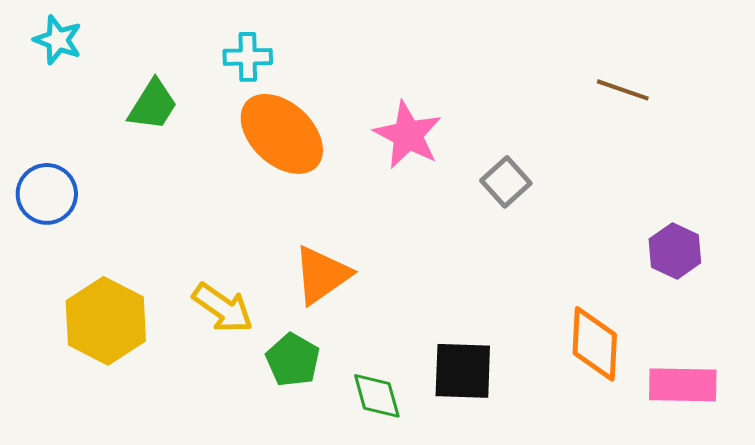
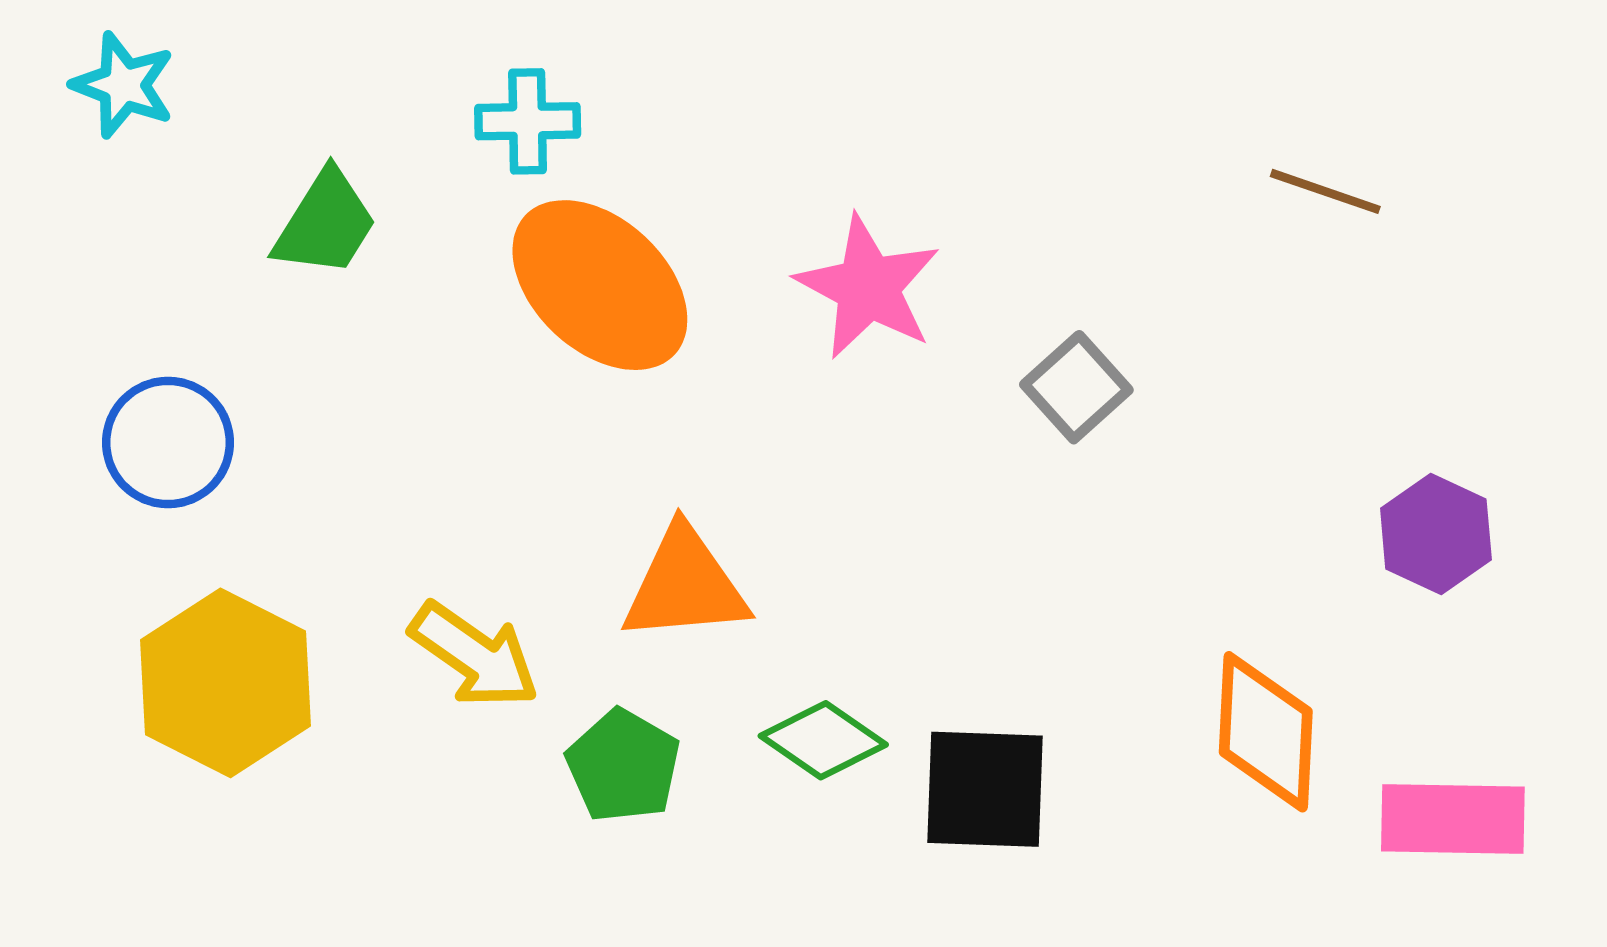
blue circle: (47, 194) -> (168, 442), moved
orange triangle: (322, 275) -> (685, 585), turned 30
green diamond: (377, 396) -> (823, 740), moved, turned -40

